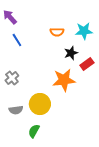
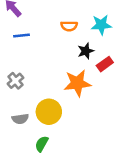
blue line: (17, 40) -> (21, 36), turned -64

